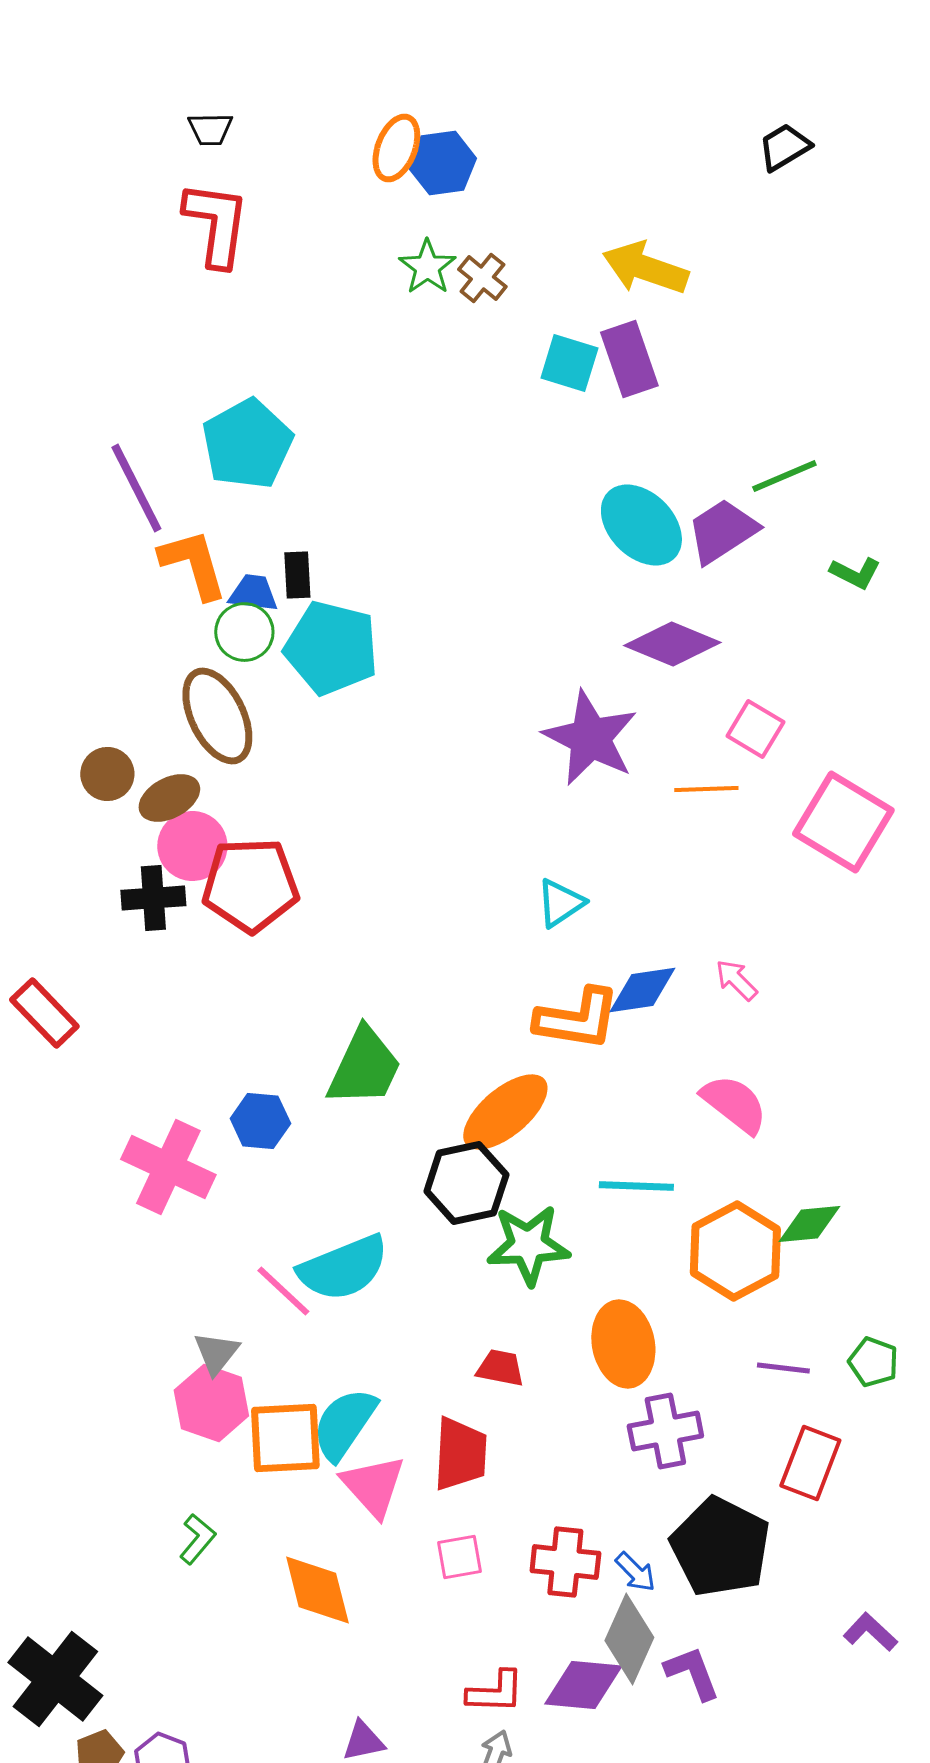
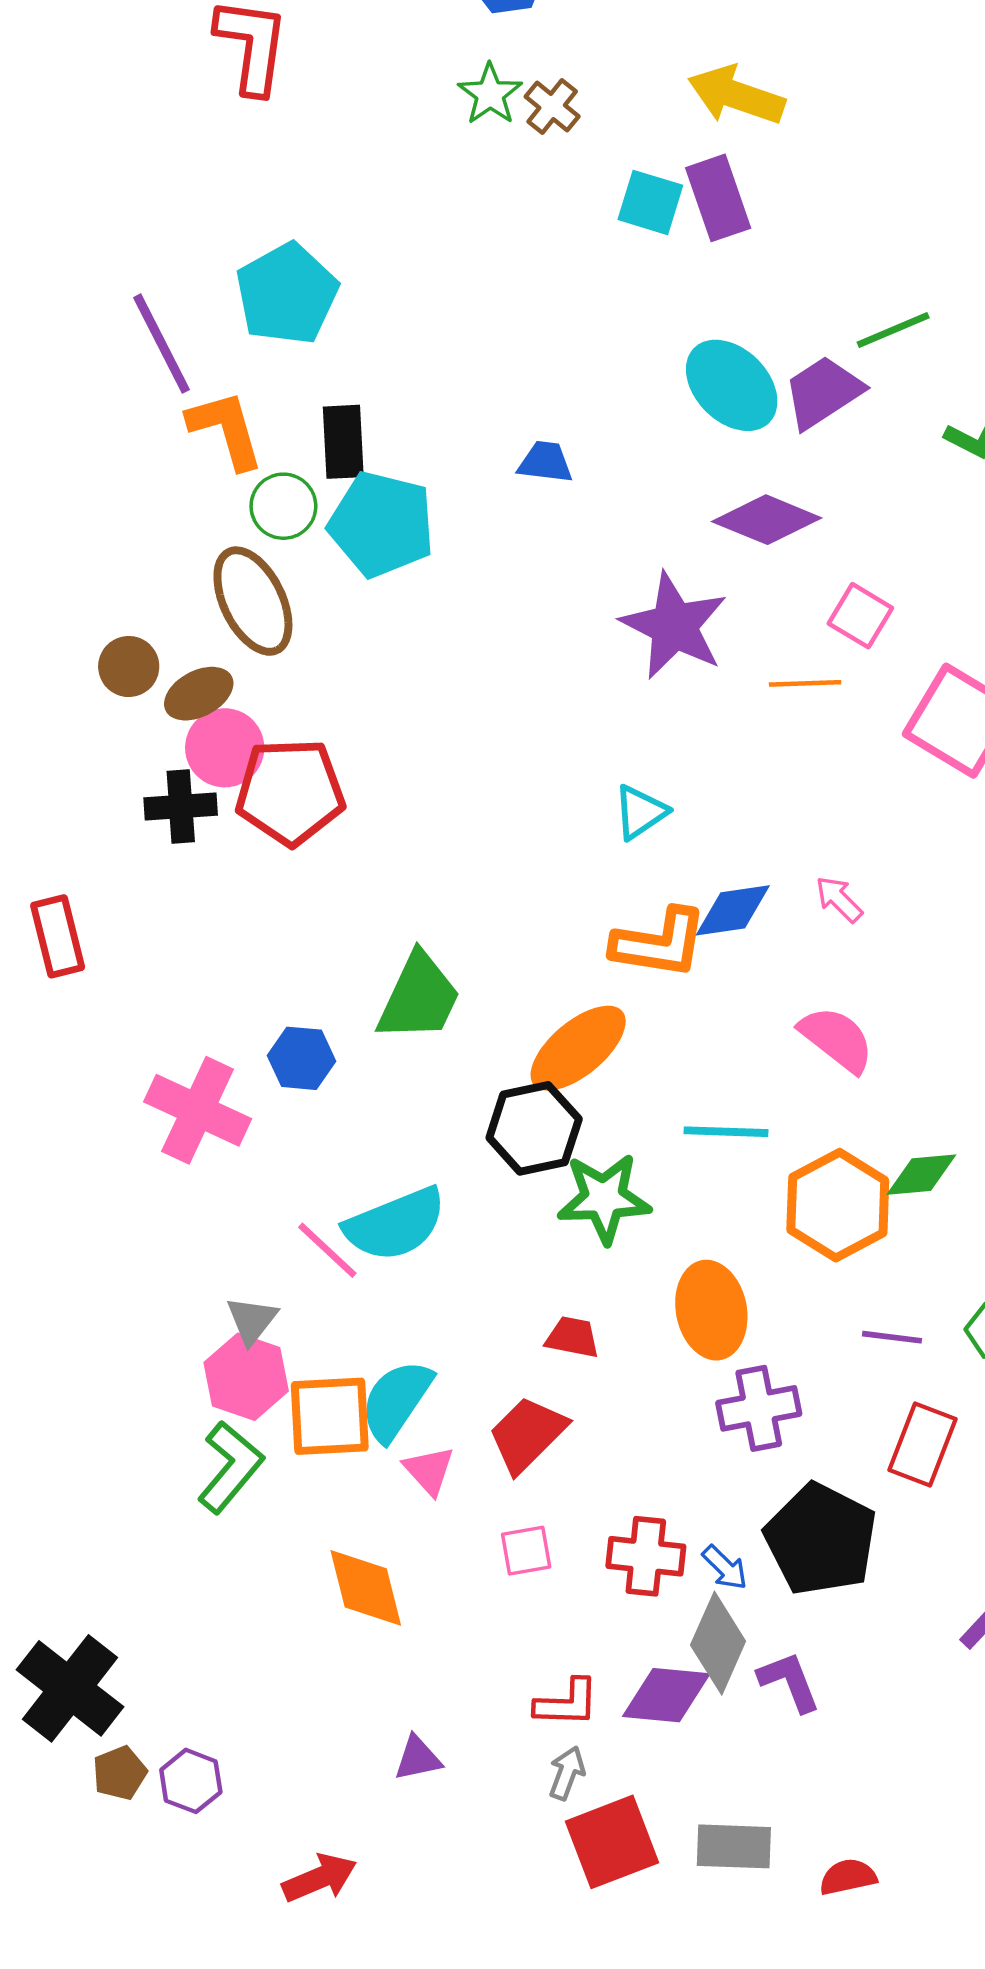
black rectangle: (297, 575) -> (343, 442), size x1.4
blue trapezoid: (253, 593) -> (545, 462), moved
red rectangle: (44, 1013) -> (58, 936), turned 30
red trapezoid: (460, 1454) -> (527, 1434), turned -138
pink triangle: (373, 1486) -> (429, 1470), size x0.7
green L-shape: (197, 1539) -> (230, 1467), moved, size x1.6

